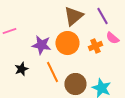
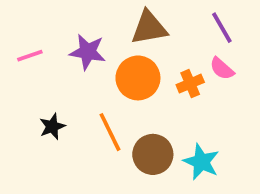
brown triangle: (73, 16) -> (149, 28), turned 30
purple line: (102, 16) -> (222, 28), moved
purple star: (41, 45) -> (88, 52), moved

